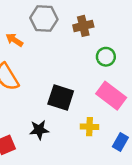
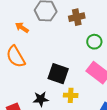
yellow cross: (89, 127) -> (71, 95), moved

